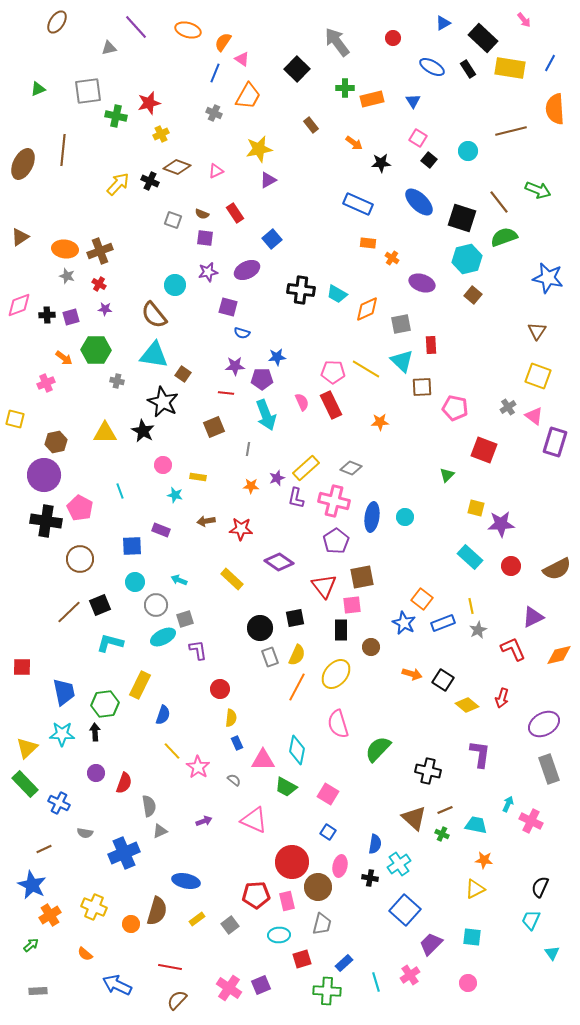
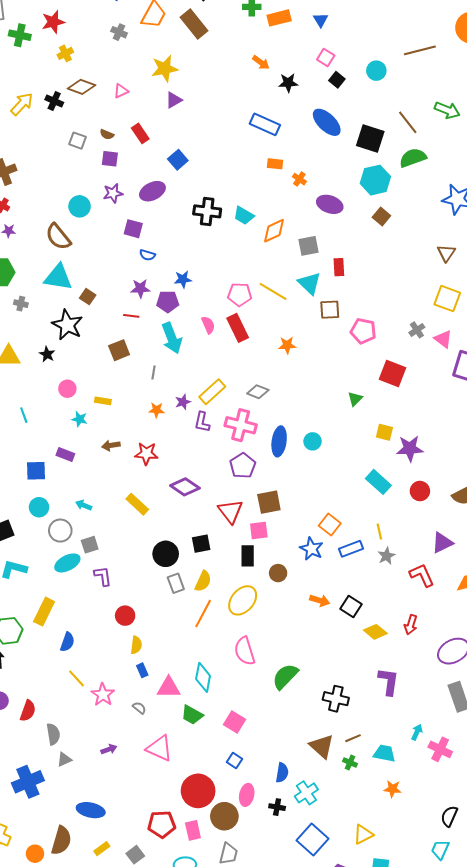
brown rectangle: (311, 125) -> (194, 24), moved, size x1.8
black star: (143, 431) -> (47, 354), size x0.7
yellow triangle: (475, 889) -> (363, 834), moved

